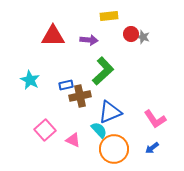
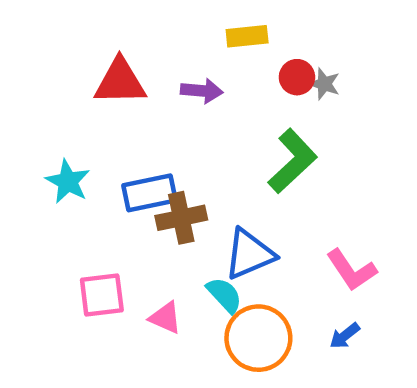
green L-shape: (103, 71) -> (292, 161), moved
blue rectangle: (66, 85) -> (150, 193), size x1.6
pink square: (45, 130) -> (102, 295), turned 35

